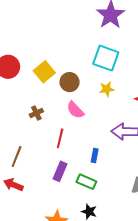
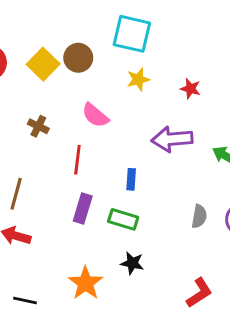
brown circle: (70, 82) -> (78, 58), moved
brown cross: (36, 113) -> (38, 126), turned -32

